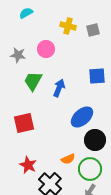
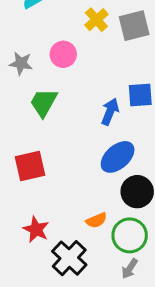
yellow cross: (68, 26) -> (96, 20), turned 35
gray square: (93, 30) -> (134, 26), size x1.5
blue arrow: (59, 88) -> (110, 112), moved

